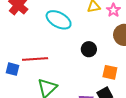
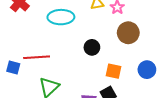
cyan ellipse: (59, 20) -> (61, 17), turned -30

